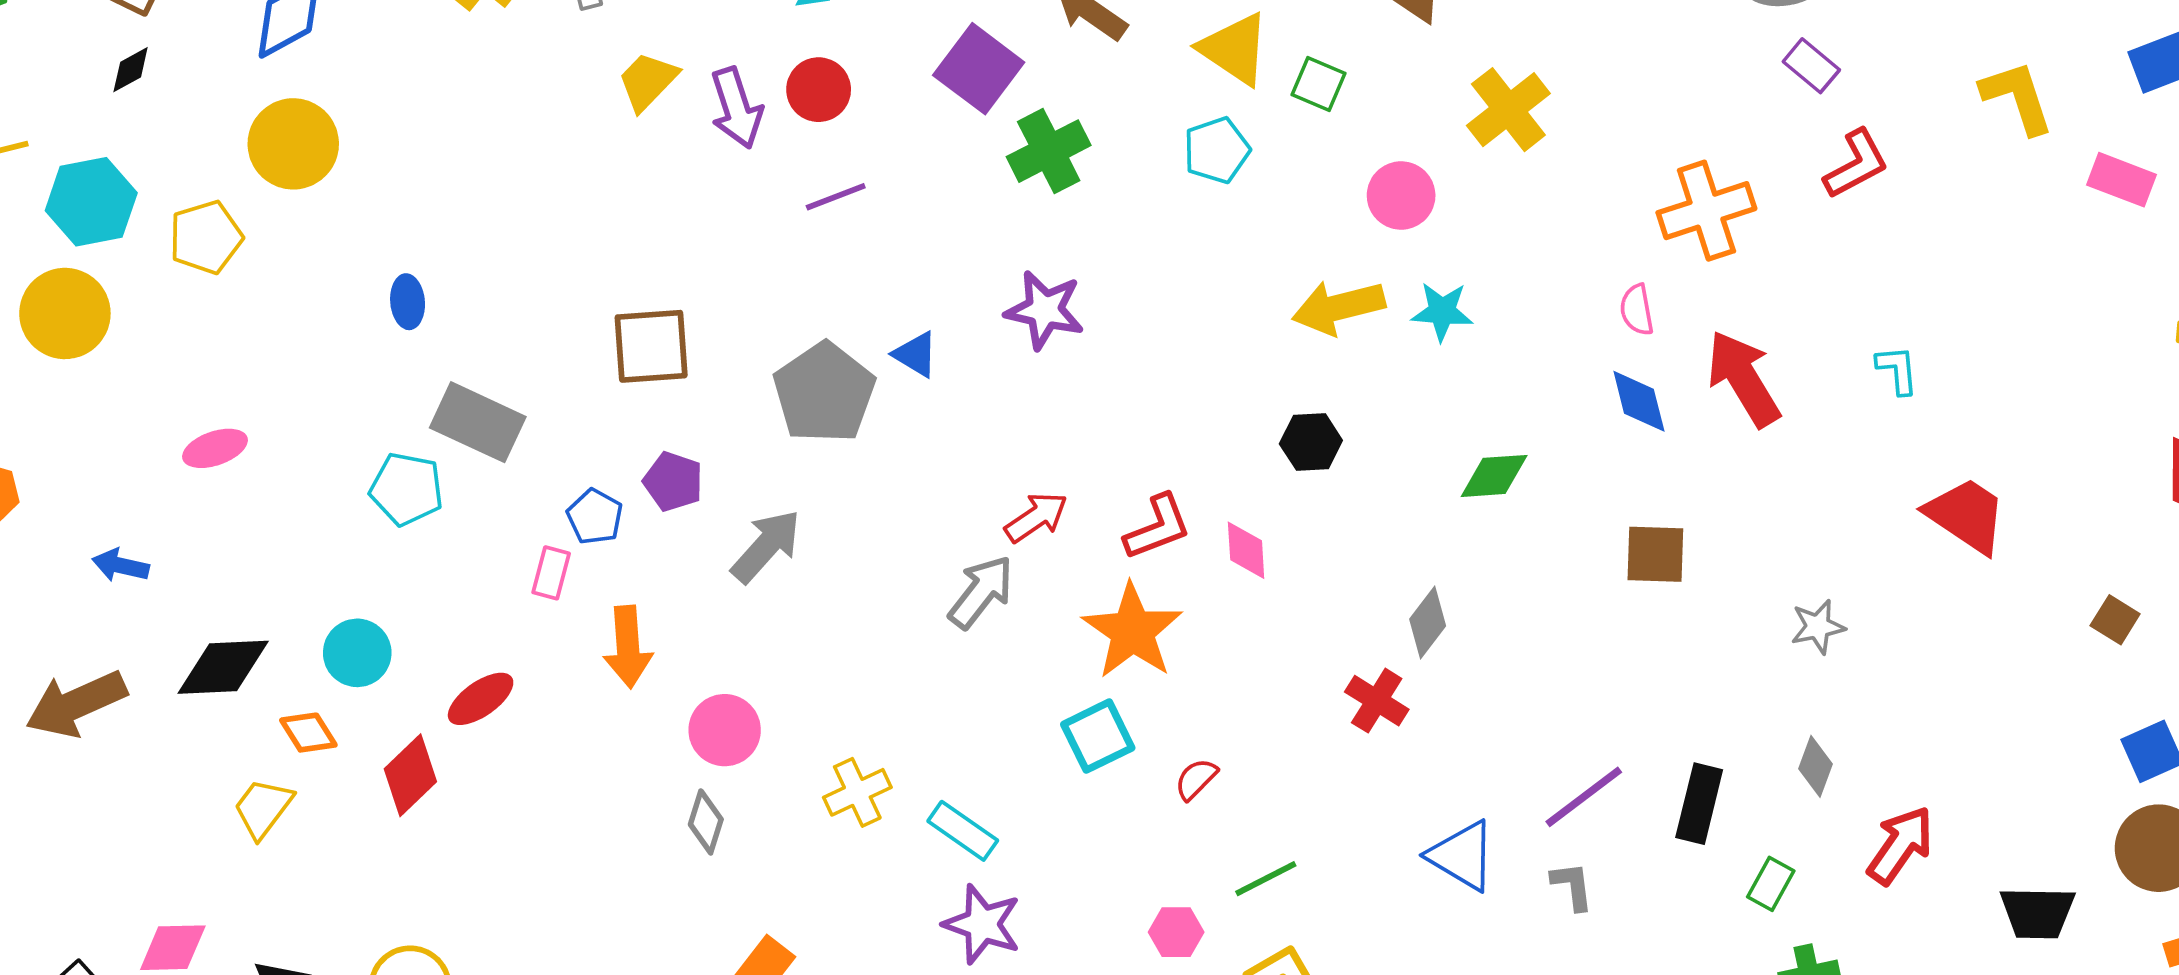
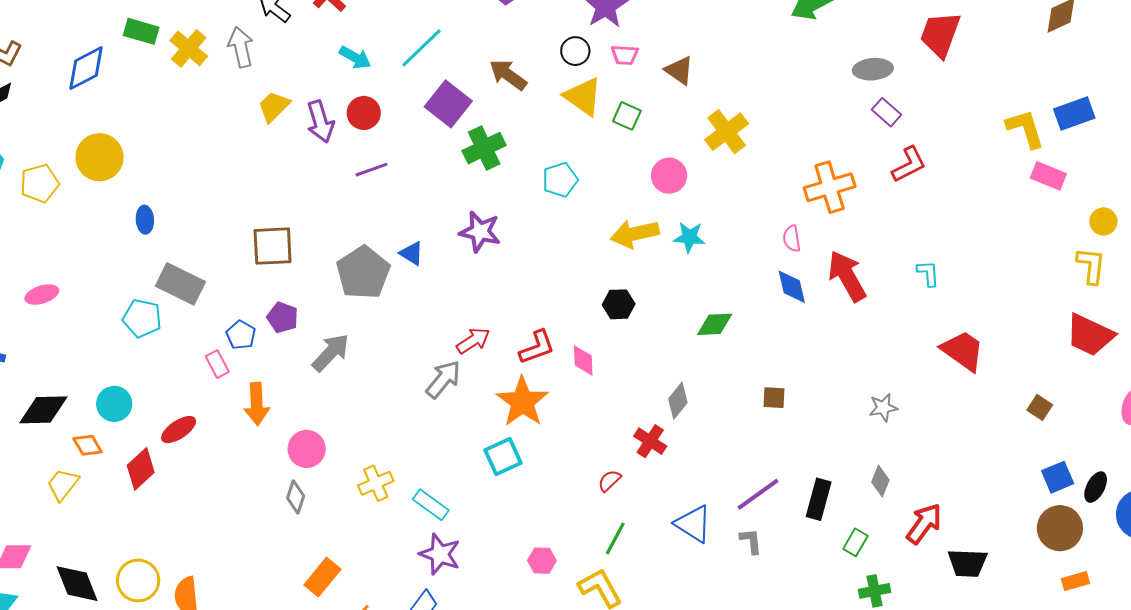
yellow L-shape: (2017, 97) -> (1025, 129), moved
yellow circle: (293, 144) -> (100, 157), moved
cyan pentagon: (1217, 150) -> (560, 180), moved
brown square: (1655, 554) -> (774, 398), moved, size x0.7
pink rectangle: (551, 573) -> (217, 364), turned -44
red semicircle: (1196, 779) -> (609, 481), moved
green line: (1266, 879) -> (615, 538), moved, turned -36
black trapezoid: (2037, 913) -> (968, 563), moved

